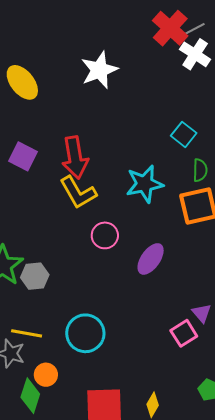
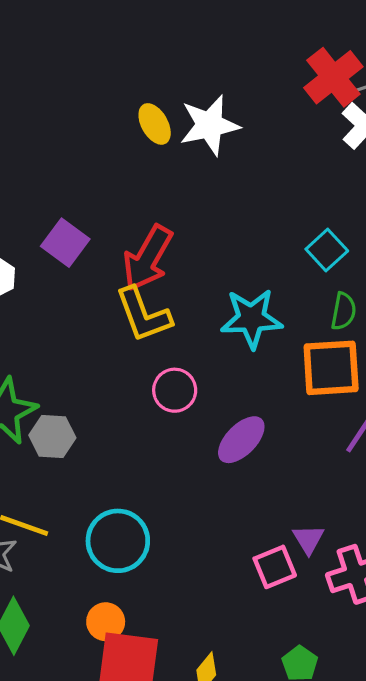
yellow ellipse: (22, 82) -> (155, 124), moved, size x0.7
red arrow: (75, 157) -> (148, 258), turned 30
orange circle: (46, 375) -> (106, 622), moved

